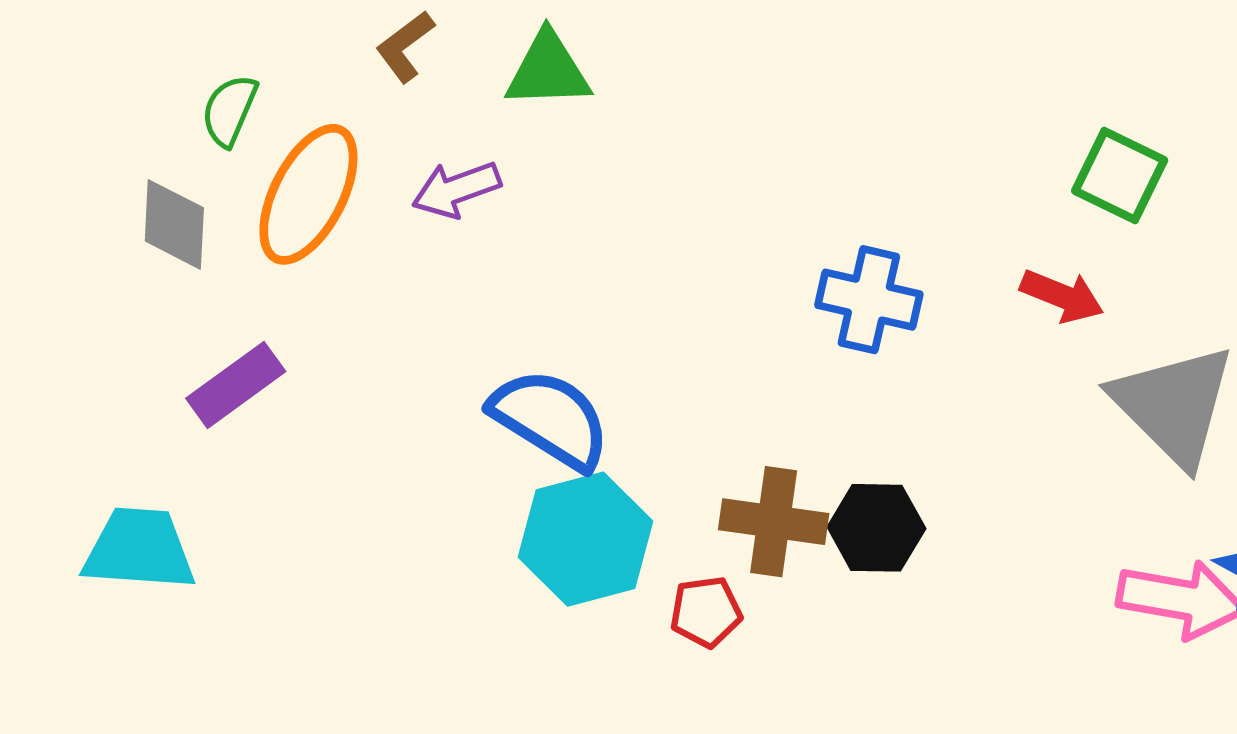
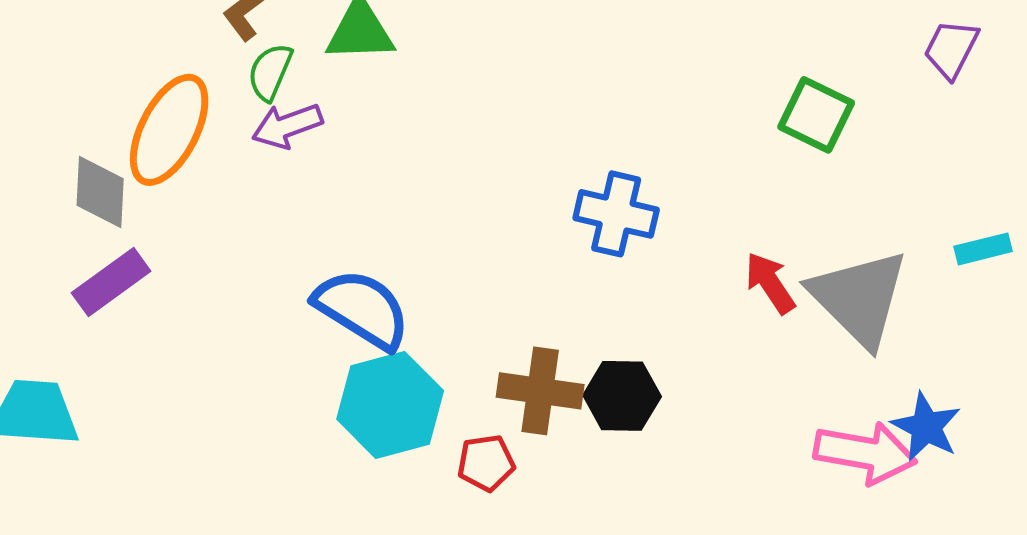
green semicircle: (229, 110) -> (270, 72), moved
gray diamond: (174, 224) -> (100, 192), moved
red arrow: (1062, 296) -> (770, 283), moved, turned -146

